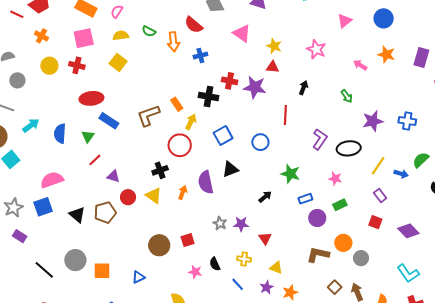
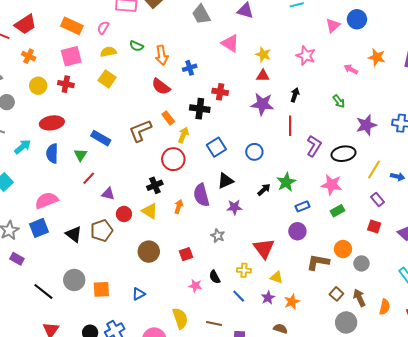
blue circle: (384, 18) -> (357, 19), moved
red semicircle: (194, 25) -> (161, 87), moved
purple star: (255, 87) -> (262, 104), moved
red ellipse: (91, 98) -> (52, 123), moved
red line: (285, 115) -> (290, 126), moved
green star: (290, 174) -> (286, 182), turned 30
pink star: (335, 179) -> (332, 185), size x1.5
black arrow: (265, 197) -> (264, 190), moved
purple circle: (317, 218) -> (297, 231), moved
purple star: (241, 224) -> (234, 207), moved
red triangle: (265, 238) -> (264, 248), size x1.6
brown circle: (159, 245) -> (149, 252), moved

